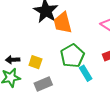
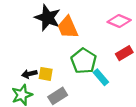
black arrow: (13, 60) -> (29, 74), moved

